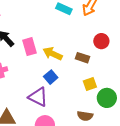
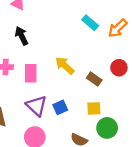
pink rectangle: (29, 47) -> (31, 73), moved
blue square: (51, 77) -> (60, 107), moved

